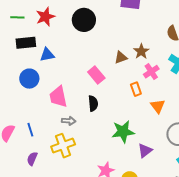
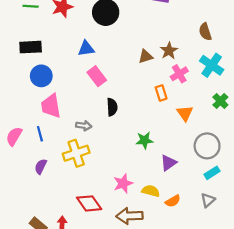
black rectangle: (26, 43) -> (31, 47), moved
blue triangle: (47, 55) -> (86, 48), moved
pink rectangle: (96, 75) -> (97, 76), moved
pink trapezoid: (58, 97) -> (51, 106), moved
green star: (123, 132) -> (144, 140), size x0.7

